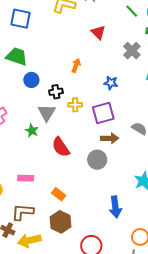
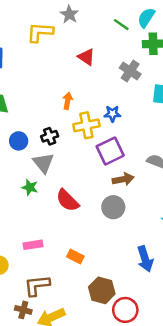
blue circle: (31, 80) -> (19, 141), moved
yellow cross: (75, 105) -> (86, 125), moved, size x1.5
brown hexagon: (60, 222) -> (102, 290), moved

